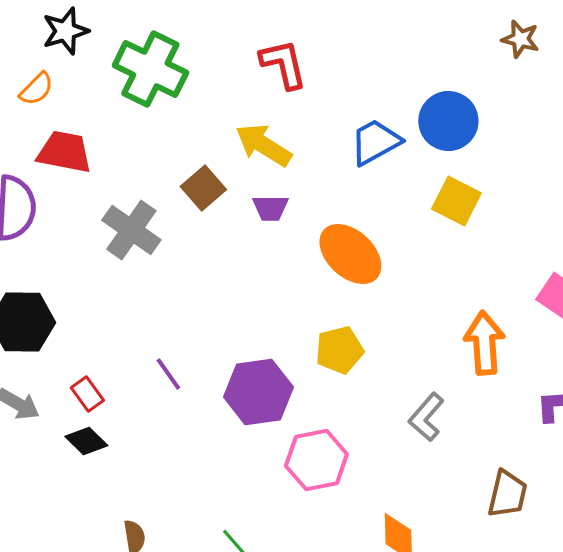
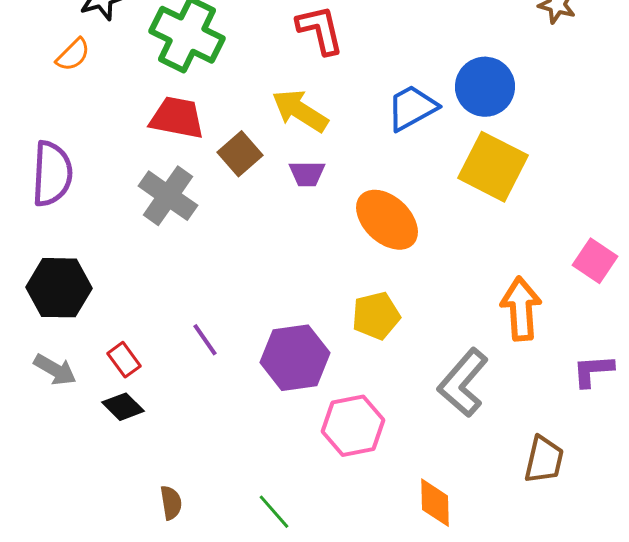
red trapezoid: (64, 152) -> (177, 118), moved
yellow square: (456, 201) -> (493, 167), size x1.4
gray L-shape: (426, 417) -> (463, 383), size x1.4

